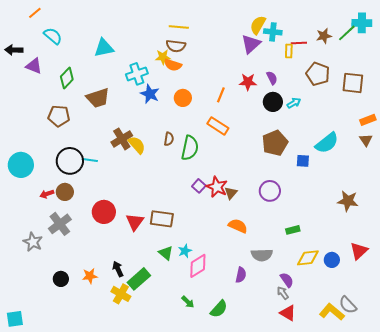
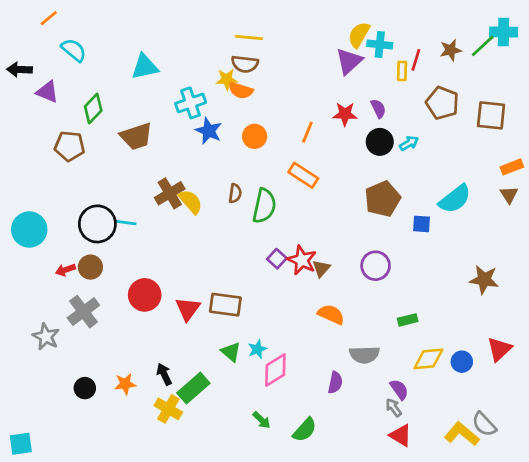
red line: (299, 43) -> (416, 60), turned -70
brown pentagon: (59, 116) -> (70, 146), moved

